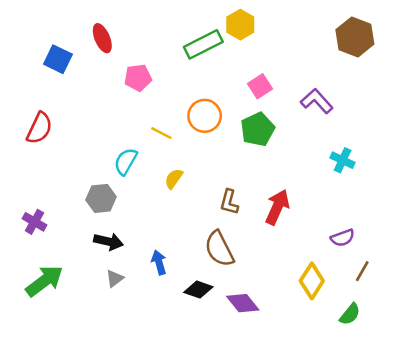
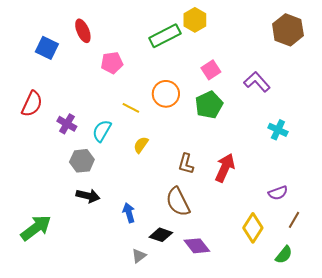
purple cross: (35, 222) -> (67, 124), moved
gray triangle: (115, 278) -> (139, 256), moved

